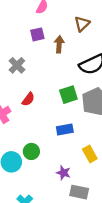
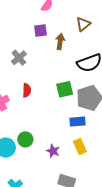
red semicircle: (28, 99) -> (27, 90), turned -40
blue rectangle: (65, 130) -> (77, 122), moved
purple star: (63, 173) -> (53, 151), moved

